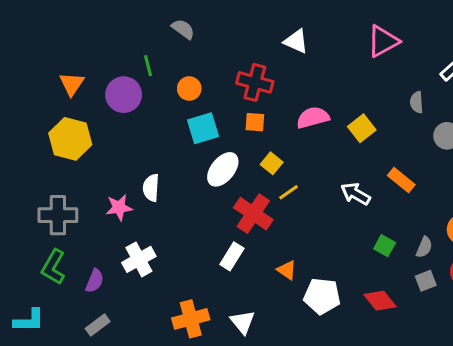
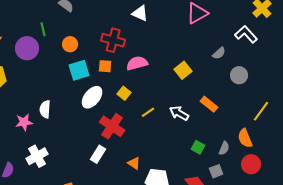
gray semicircle: (417, 102) -> (219, 53), turned -128
pink semicircle: (313, 117) -> (137, 63), moved
orange square: (255, 122) -> (105, 66), moved
yellow line: (288, 192) -> (148, 112), moved
gray square: (426, 281) -> (216, 171), moved

